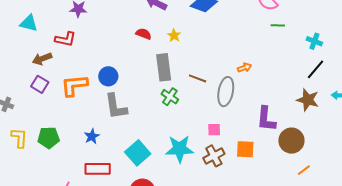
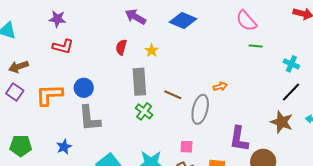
red semicircle: (144, 34) -> (121, 47), turned -98
red L-shape: (65, 39) -> (63, 46), moved

